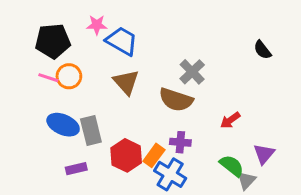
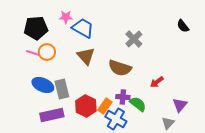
black semicircle: (262, 50) -> (183, 26), moved
gray cross: (192, 72) -> (134, 39), moved
green semicircle: (232, 166) -> (138, 104), moved
purple rectangle: (76, 169) -> (52, 115), size x1.6

